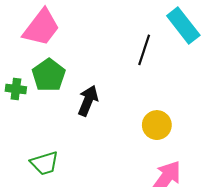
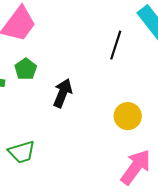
green pentagon: (49, 75) -> (26, 69), size x0.7

